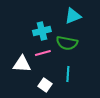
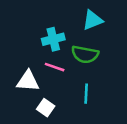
pink line: (43, 53) -> (55, 67), turned 35
white square: (45, 85) -> (46, 108), moved

